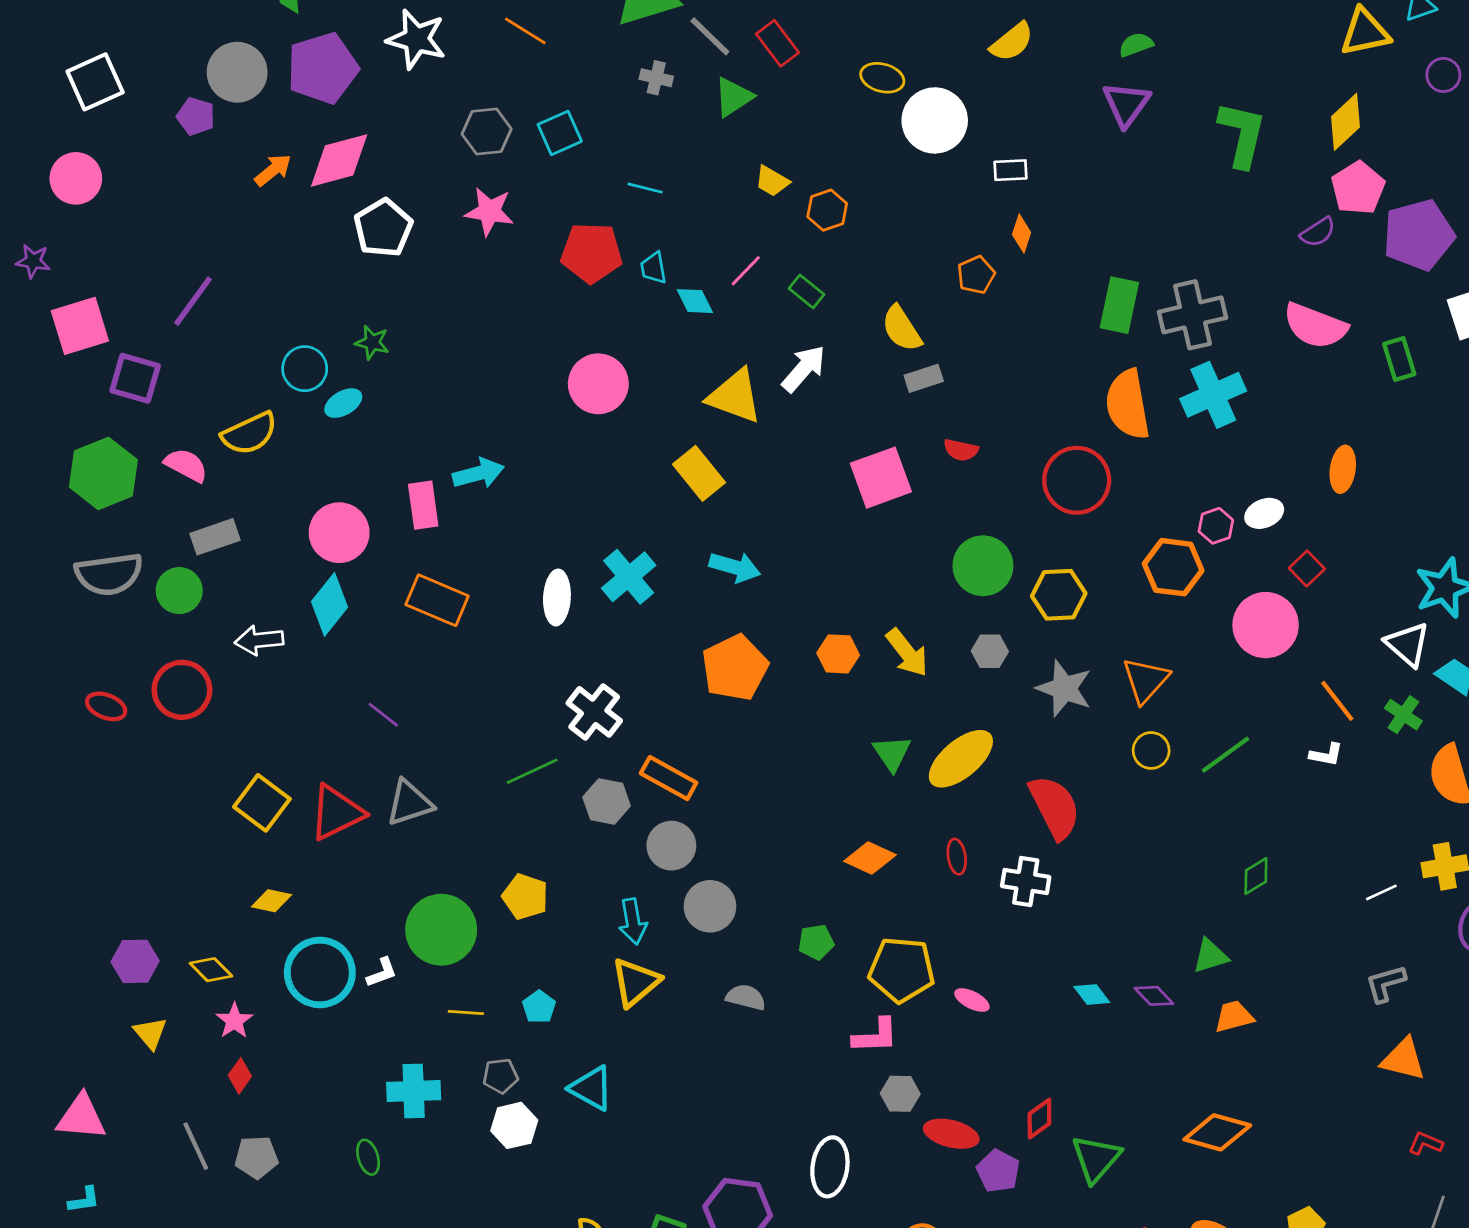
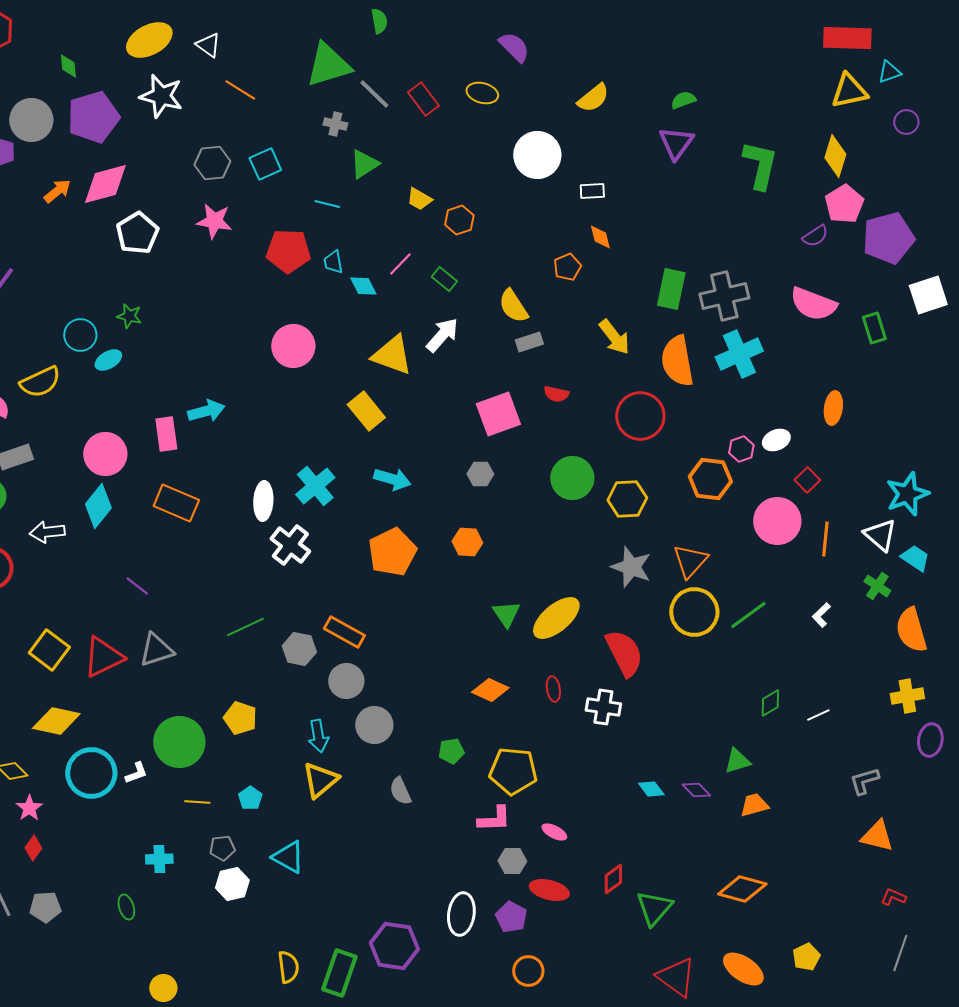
yellow ellipse: (882, 78) -> (482, 93), moved
green triangle: (733, 97) -> (364, 164), moved
yellow diamond: (1346, 122) -> (835, 156), turned -30
orange diamond: (1022, 234) -> (600, 237), turned -32
gray hexagon: (990, 651) -> (480, 474), moved
yellow arrow: (907, 653) -> (614, 337), moved
orange line: (1337, 701) -> (825, 539), moved, turned 44
white cross: (594, 712) -> (290, 545), moved
yellow circle: (1151, 750) -> (694, 612), size x1.8
white L-shape: (1326, 755) -> (821, 615), turned 125
white line: (1381, 892) -> (818, 715), moved
yellow diamond: (272, 901) -> (56, 721), size x1.6
gray semicircle: (746, 997) -> (400, 791), turned -128
pink ellipse: (972, 1000) -> (554, 832), moved
cyan cross: (414, 1091) -> (159, 859), size x0.7
purple pentagon: (998, 1171) -> (511, 917), moved

